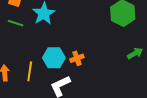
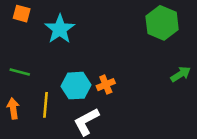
green line: (16, 23) -> (20, 72), moved

